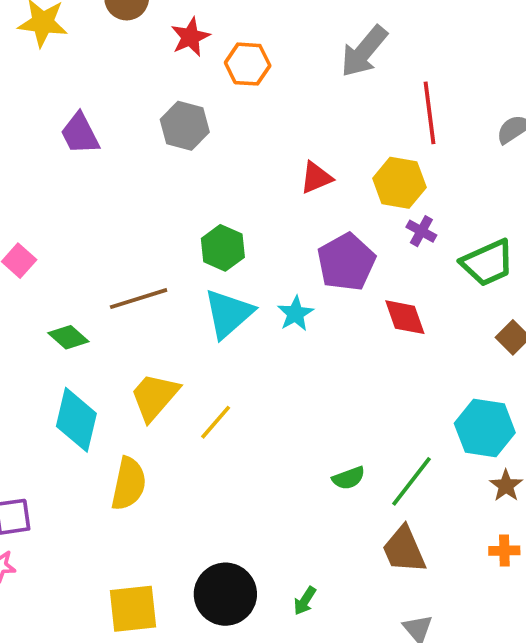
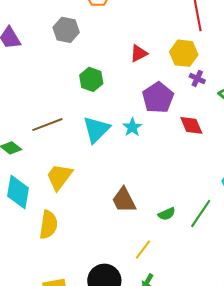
green hexagon: (223, 248) -> (91, 79), moved
yellow line: (216, 422) -> (143, 249), moved
brown trapezoid: (404, 550) -> (124, 200), moved

